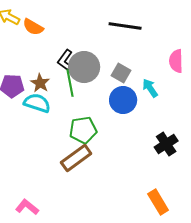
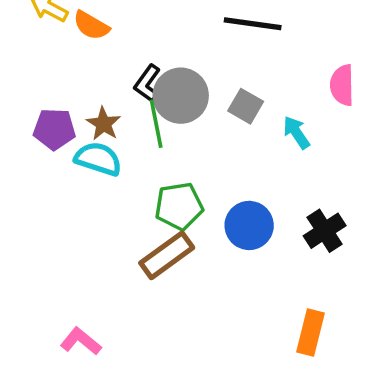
blue circle: (123, 100) -> (249, 225), moved
orange rectangle: (158, 202) -> (311, 332), turned 45

